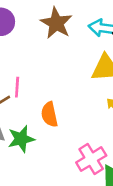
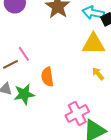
pink line: (17, 87) -> (24, 54), turned -42

